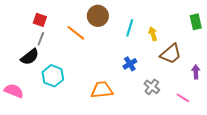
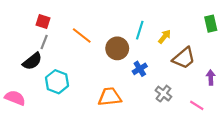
brown circle: (98, 16) -> (117, 48), moved
yellow arrow: (153, 34) -> (165, 37), turned 56

